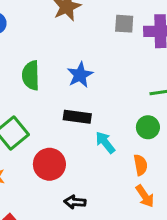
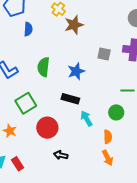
gray square: (124, 24) -> (104, 54), moved

